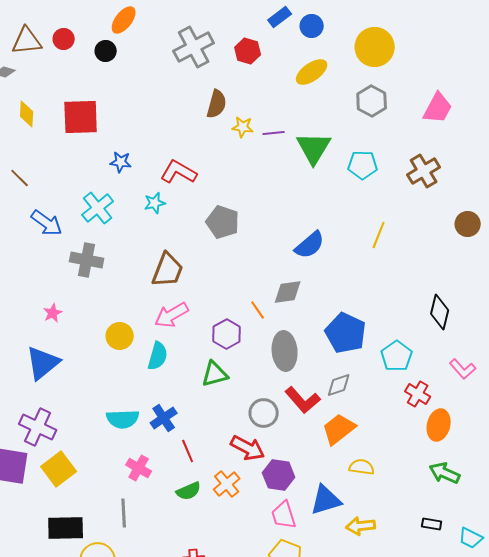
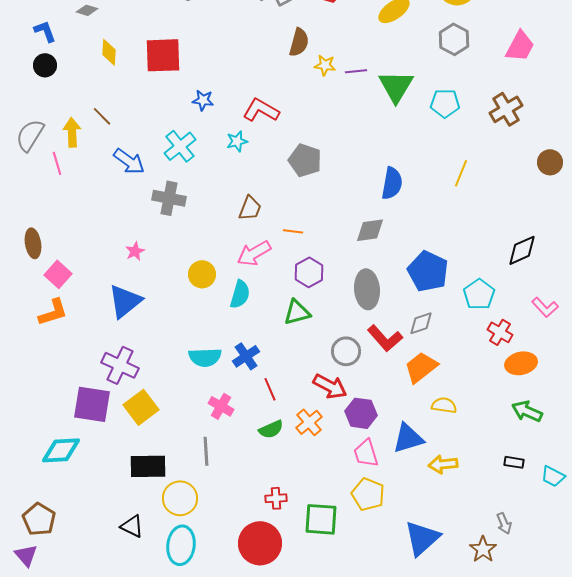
blue semicircle: (310, 245) -> (392, 183), turned -40
brown trapezoid: (168, 270) -> (250, 208), size x0.7
orange line: (258, 310) -> (293, 231), moved, turned -48
black diamond: (440, 312) -> (522, 250), turned 52
orange ellipse: (439, 425) -> (521, 363), turned 64

